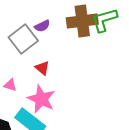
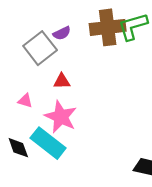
red triangle: (42, 68) -> (62, 81), turned -42

